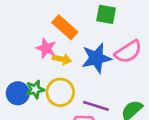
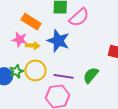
pink semicircle: (128, 52) -> (79, 17), moved
blue star: (96, 58) -> (58, 41), turned -30

